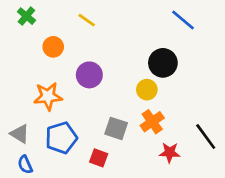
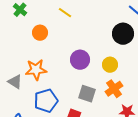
black circle: (163, 63) -> (123, 34), moved
purple circle: (89, 75) -> (80, 60), moved
gray triangle: (20, 134) -> (15, 82), moved

